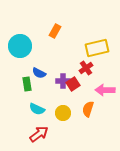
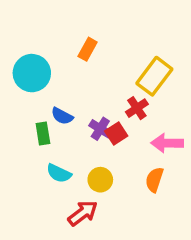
yellow rectangle: (97, 48) -> (154, 76), turned -40
purple cross: (63, 81) -> (100, 129), turned 32
orange semicircle: (88, 109) -> (154, 180), moved
red arrow: (39, 134) -> (83, 213), moved

